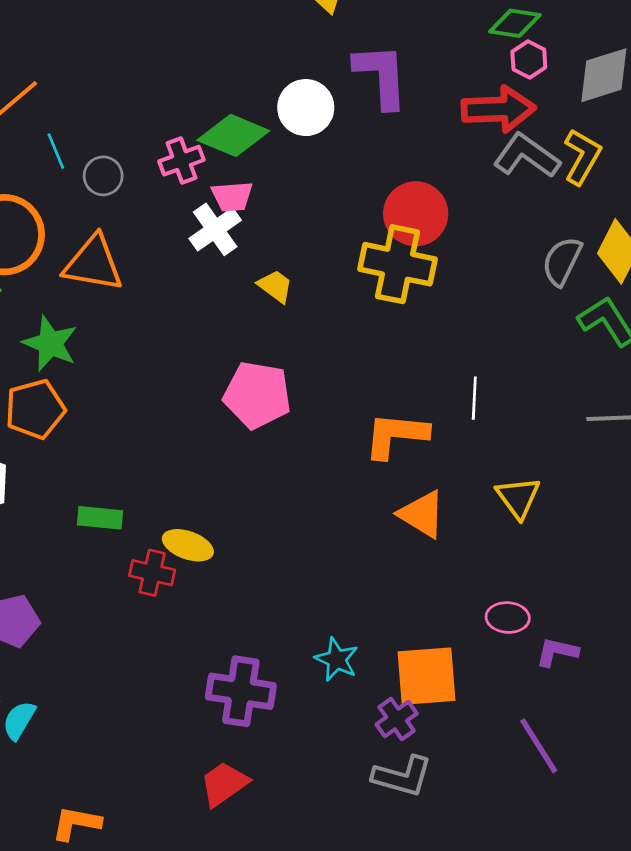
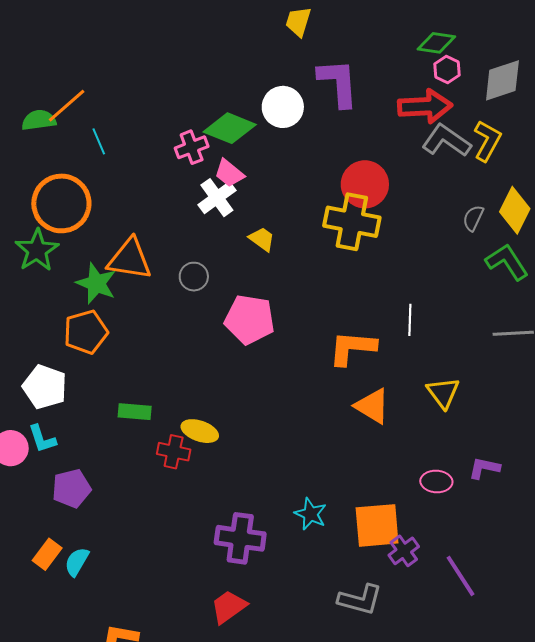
gray circle: (103, 176) -> (194, 277), moved
pink trapezoid: (232, 196) -> (229, 173), turned 44
gray semicircle: (562, 261) -> (473, 218), size x0.7
orange triangle: (93, 264) -> (130, 259), moved
purple L-shape: (557, 652) -> (484, 468), moved
purple cross: (397, 719) -> (404, 551), moved

